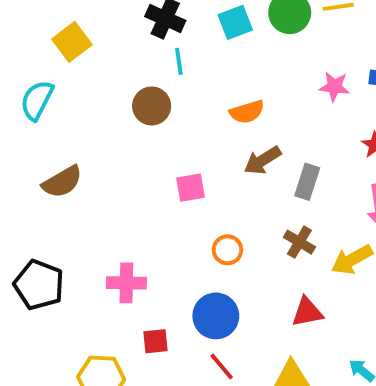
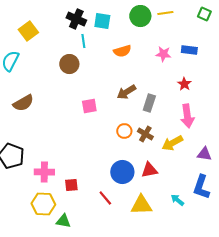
cyan square: (235, 22) -> (102, 21), moved, turned 30
orange semicircle: (247, 112) -> (122, 51), moved
orange circle: (227, 250) -> (124, 131), moved
pink cross: (126, 283) -> (44, 172), moved
blue circle: (216, 316) -> (122, 172), moved

